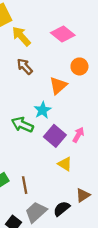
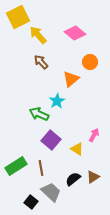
pink arrow: (78, 135) -> (94, 135), moved
purple square: (55, 136) -> (51, 140), moved
black semicircle: (62, 209) -> (73, 179), moved
gray trapezoid: (36, 212) -> (51, 192), turned 85

